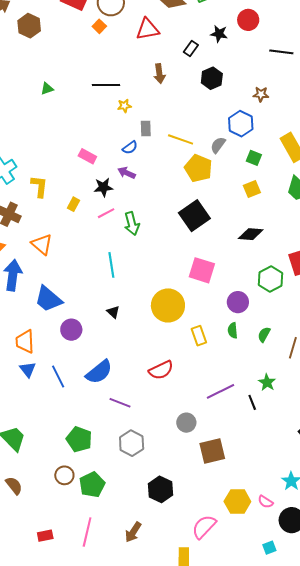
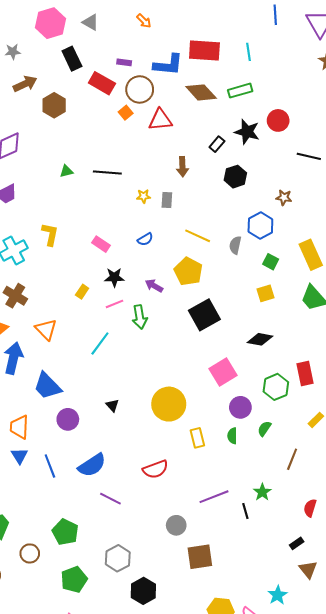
red triangle: (148, 29) -> (160, 120), moved
black star: (219, 34) -> (247, 132), size x1.4
black line: (106, 85) -> (107, 173), moved
gray rectangle: (146, 129) -> (167, 200), moved
gray semicircle: (218, 145) -> (235, 245), turned -30
yellow pentagon: (198, 168) -> (188, 271), moved
purple arrow: (127, 173) -> (154, 286), moved
yellow L-shape: (39, 186) -> (50, 234), moved
cyan line: (111, 265) -> (100, 343), moved, turned 40
pink square: (202, 270) -> (223, 372), moved, turned 36
green semicircle: (264, 335) -> (264, 429), moved
gray hexagon: (132, 443) -> (118, 558), moved
brown circle: (64, 475) -> (30, 553), moved

